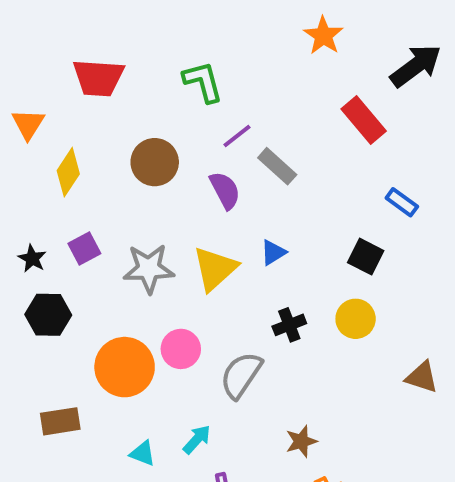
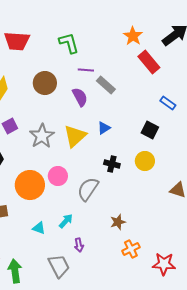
orange star: (323, 36) -> (133, 36), moved
purple line: (237, 136) -> (86, 70), turned 42
gray star: (149, 269) -> (42, 136), turned -30
black cross: (289, 325) -> (112, 164), turned 35

